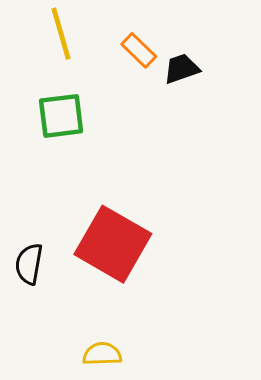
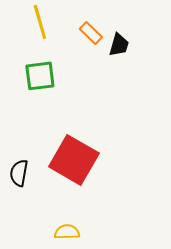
black trapezoid: (182, 69) -> (119, 45), turned 125

